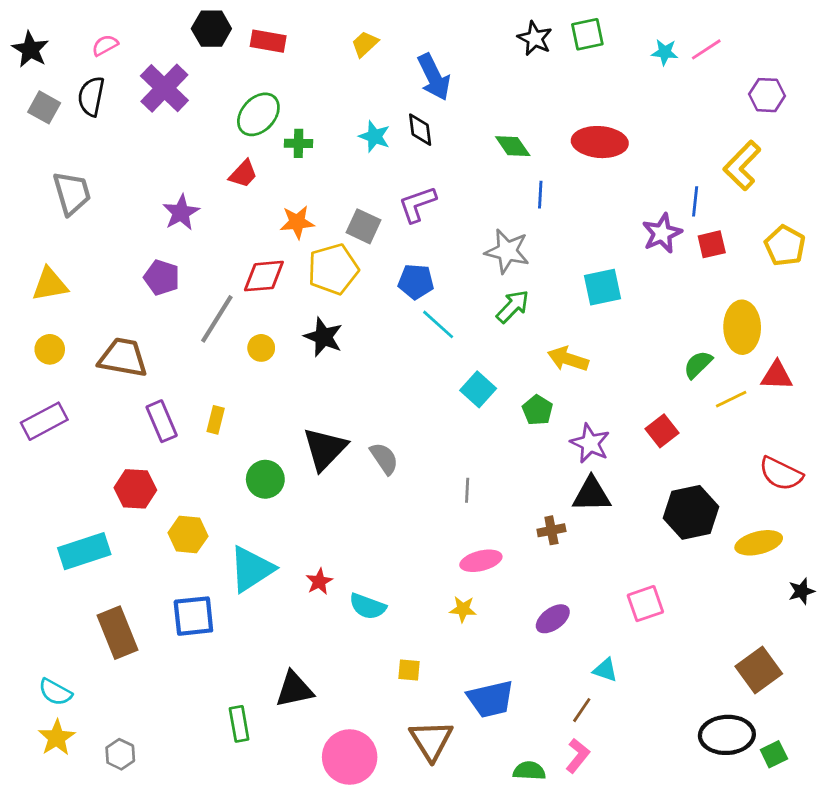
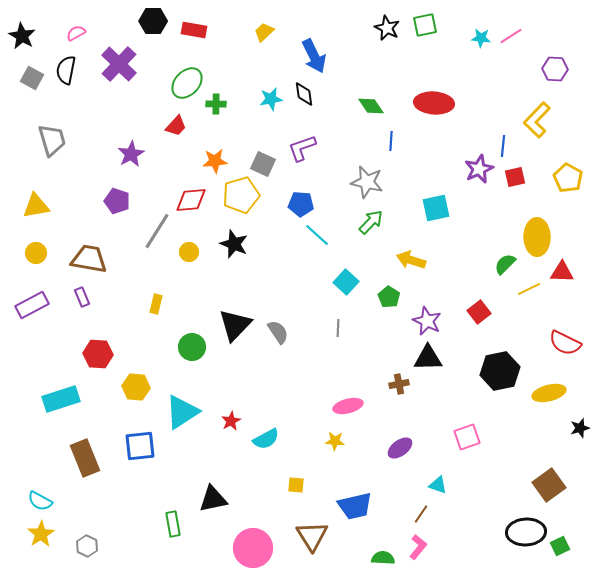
cyan star: (374, 136) -> (271, 99), turned -30
purple rectangle: (162, 421) -> (82, 297), moved, size x0.7
gray line: (467, 490) -> (338, 328), moved
cyan semicircle: (368, 606) -> (266, 439), turned -48

